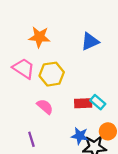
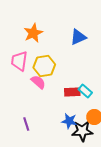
orange star: (39, 37) -> (33, 33), turned -30
pink trapezoid: (24, 68) -> (19, 61), turned -115
pink semicircle: (45, 107) -> (38, 82), moved

